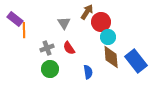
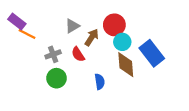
brown arrow: (87, 12) -> (92, 37), moved
gray triangle: (64, 23) -> (72, 26), turned 32
orange line: (24, 30) -> (27, 34), turned -63
blue rectangle: (136, 61) -> (152, 53), moved

